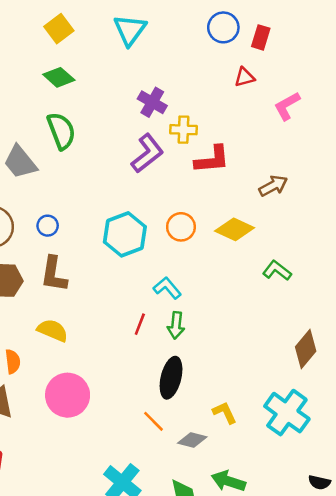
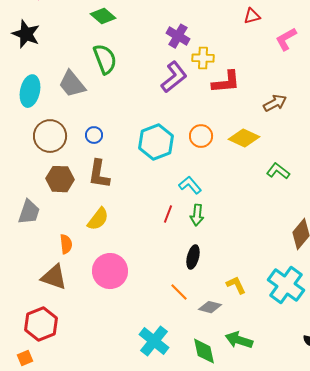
yellow semicircle: (53, 330) -> (98, 219), turned 105
black ellipse: (171, 378) -> (193, 257), size x0.7

